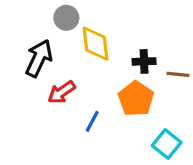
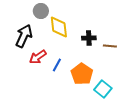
orange pentagon: (136, 99) -> (82, 74), moved
blue line: (92, 121) -> (57, 65), moved

